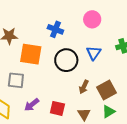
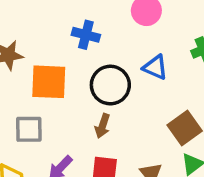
blue triangle: (94, 53) -> (155, 67), turned -35
brown arrow: (84, 87) -> (102, 126), moved

